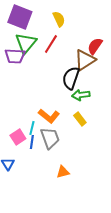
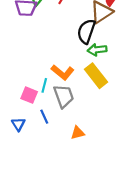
yellow rectangle: (80, 119) -> (96, 76), size x1.6
pink square: (18, 137) -> (29, 95), turned -35
blue line: (32, 142) -> (44, 117), moved, turned -32

